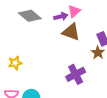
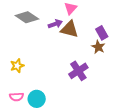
purple arrow: (61, 16) -> (55, 24), moved

